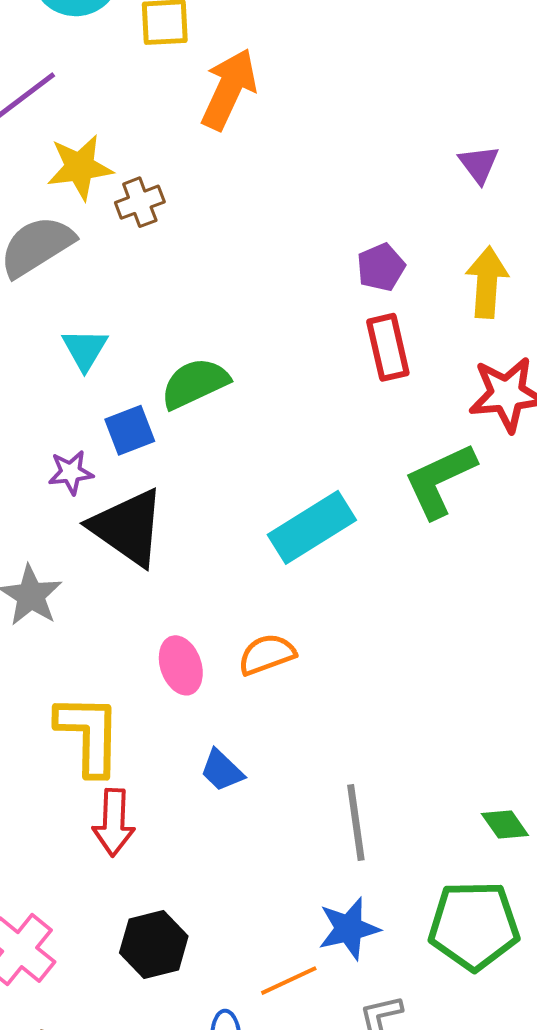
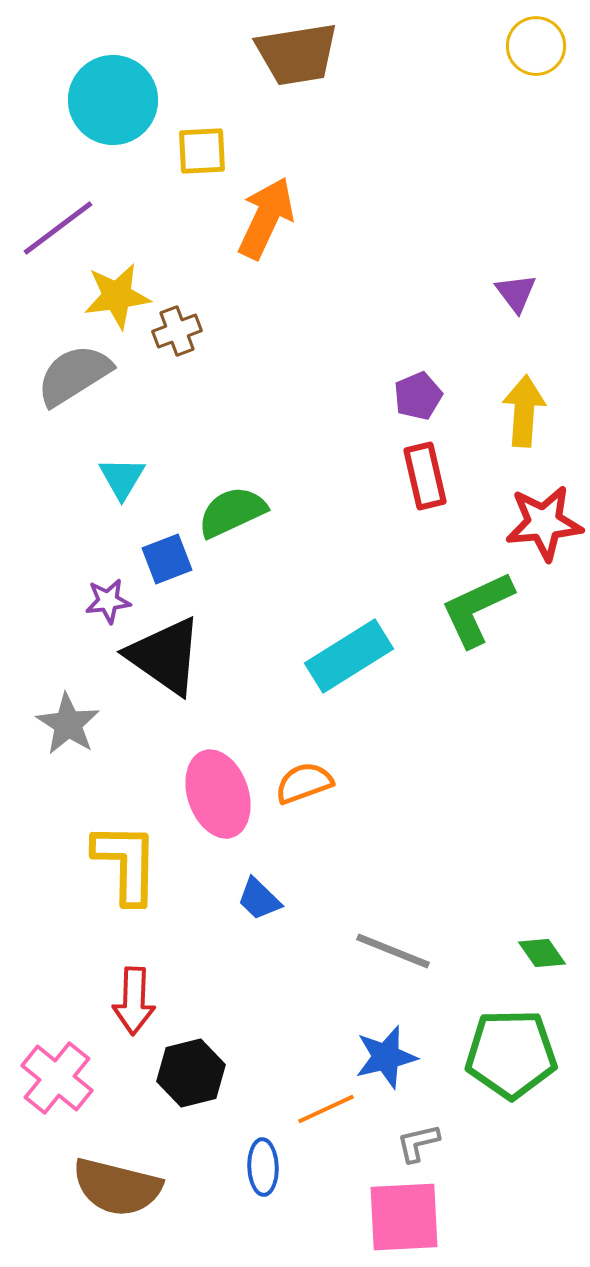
pink ellipse: (181, 665) -> (218, 794), size x1.5
red arrow: (114, 822) -> (134, 1001), moved
gray line: (356, 822) -> (393, 951), turned -60

